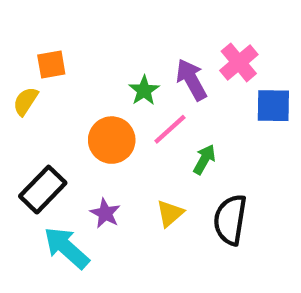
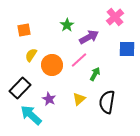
pink cross: (239, 62) -> (115, 17), moved
purple arrow: (191, 80) -> (89, 37), turned 90
green star: (144, 90) -> (67, 25), moved
yellow semicircle: (26, 101) -> (31, 55), moved

